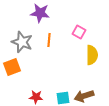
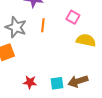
yellow semicircle: (92, 55) -> (86, 40), turned -78

